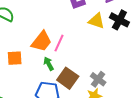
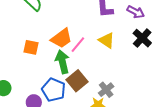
yellow triangle: (96, 21) -> (107, 40), moved
green arrow: (49, 64) -> (62, 62), size x1.6

